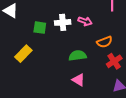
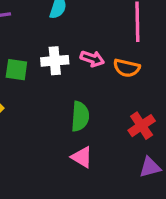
orange semicircle: (105, 42) -> (127, 68), moved, turned 35
green semicircle: (78, 56) -> (80, 116), turned 102

